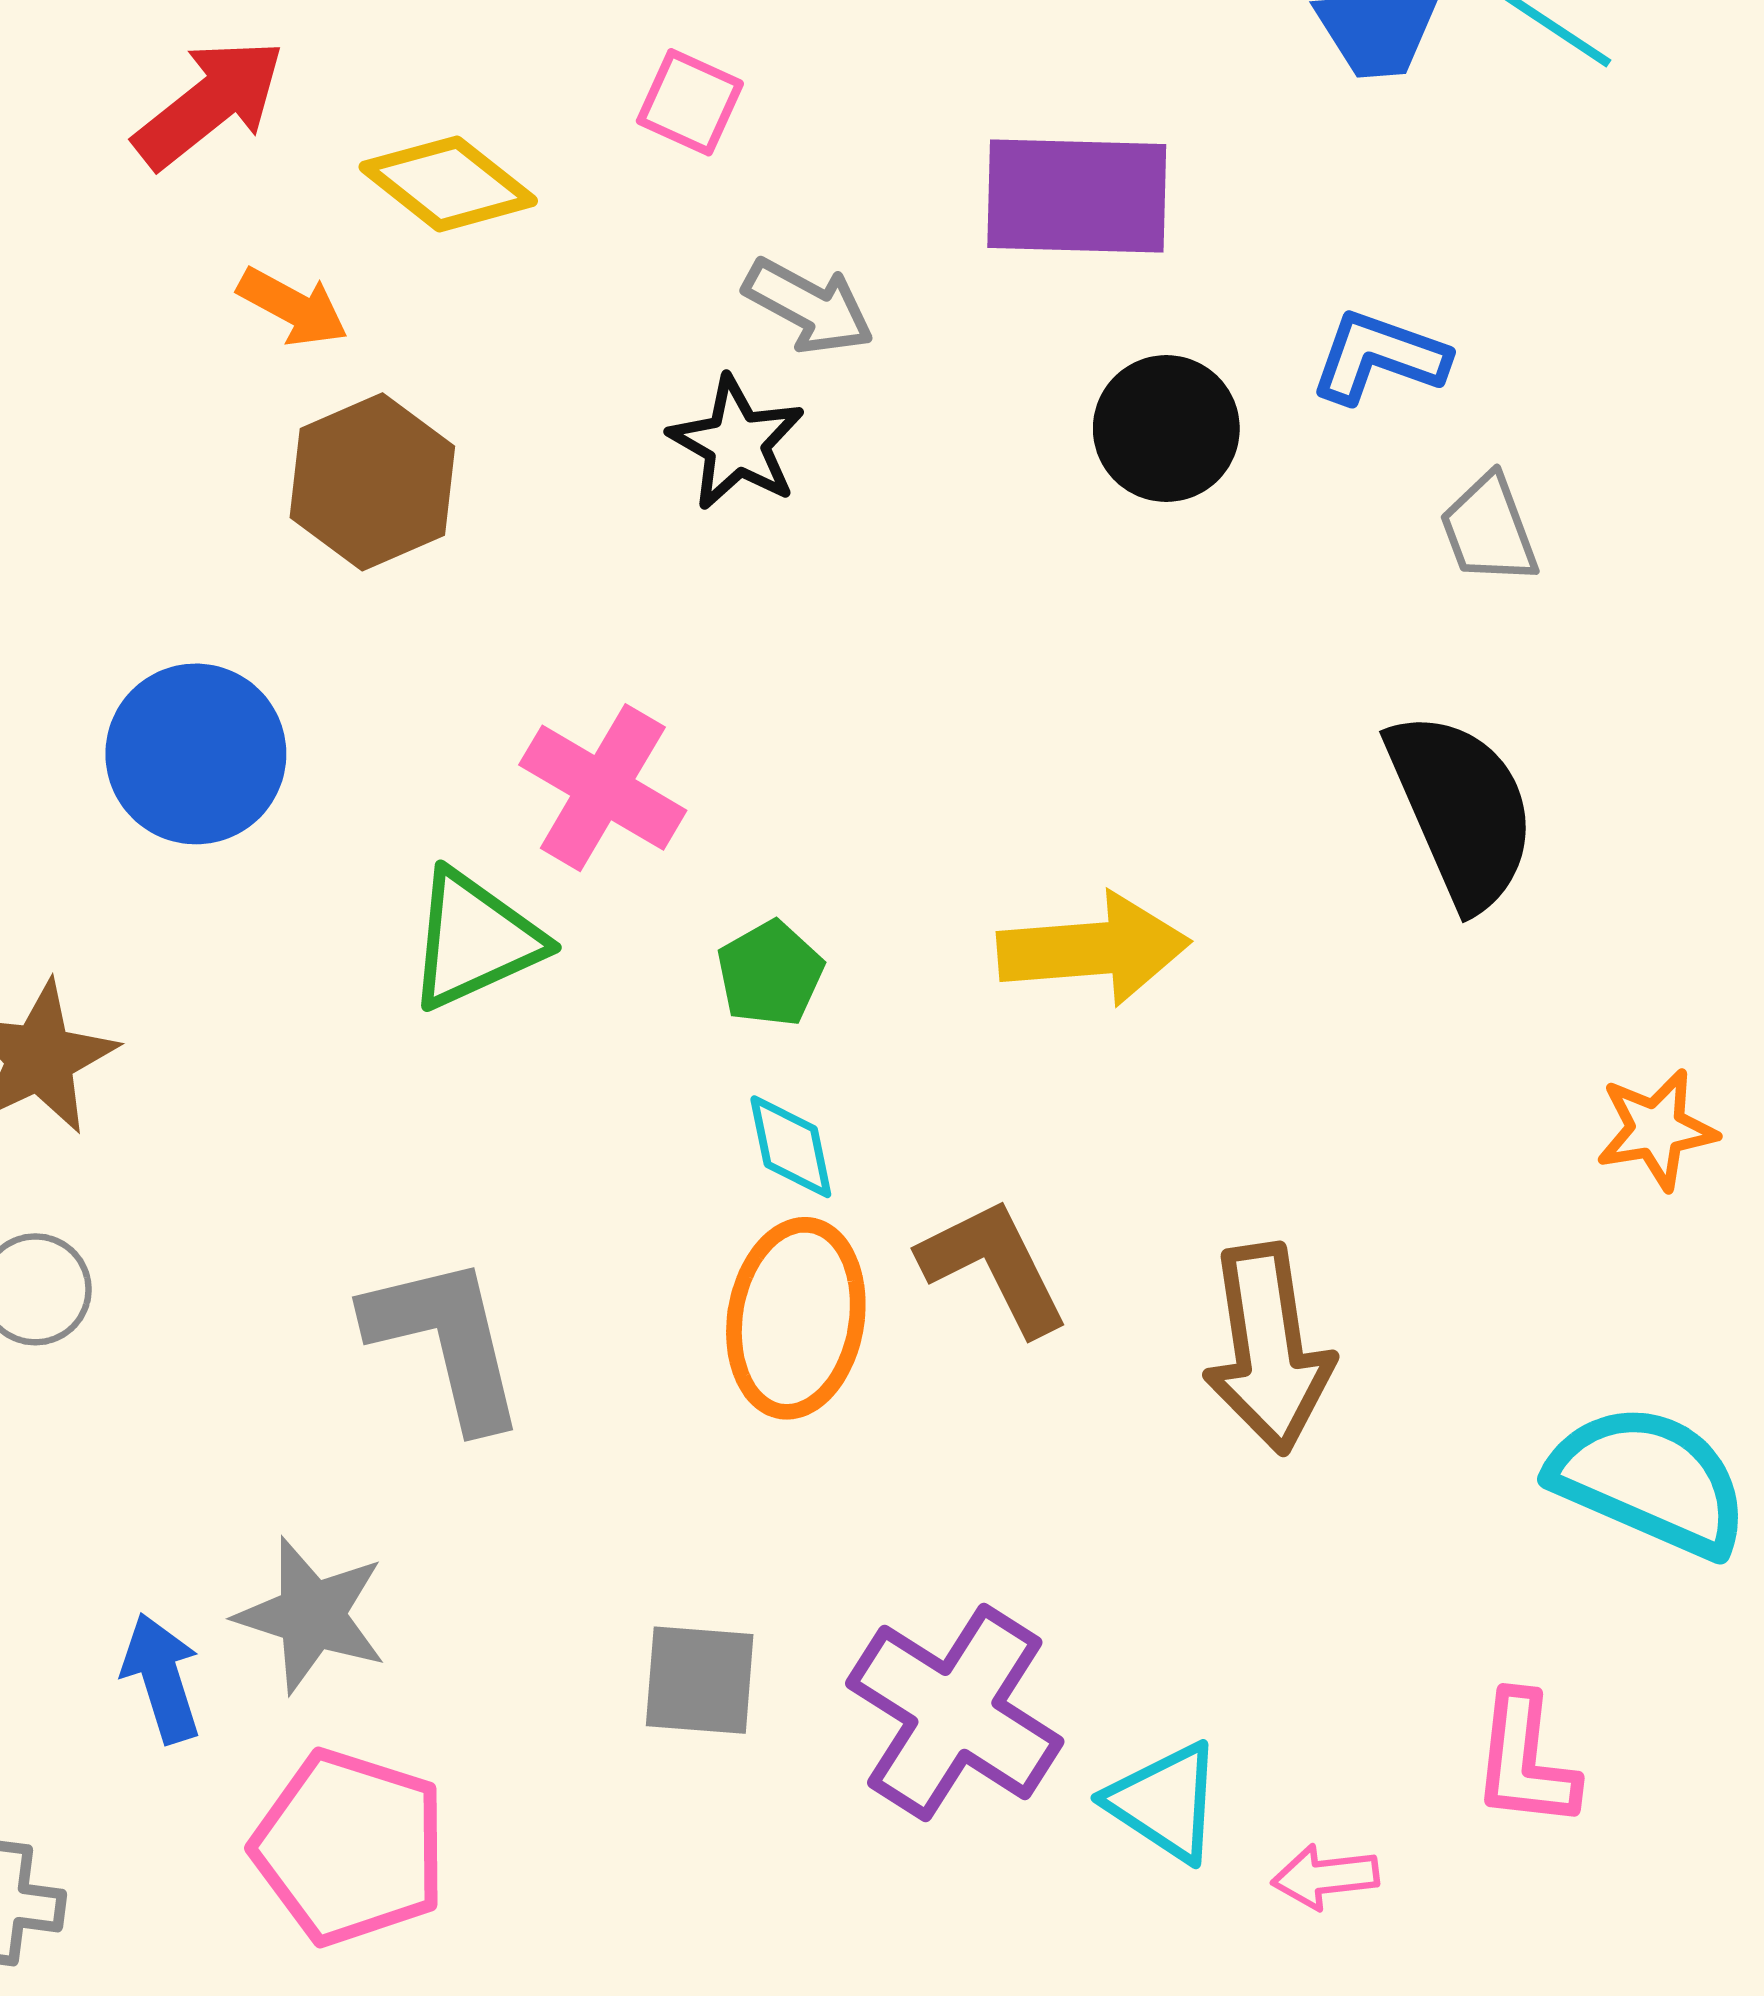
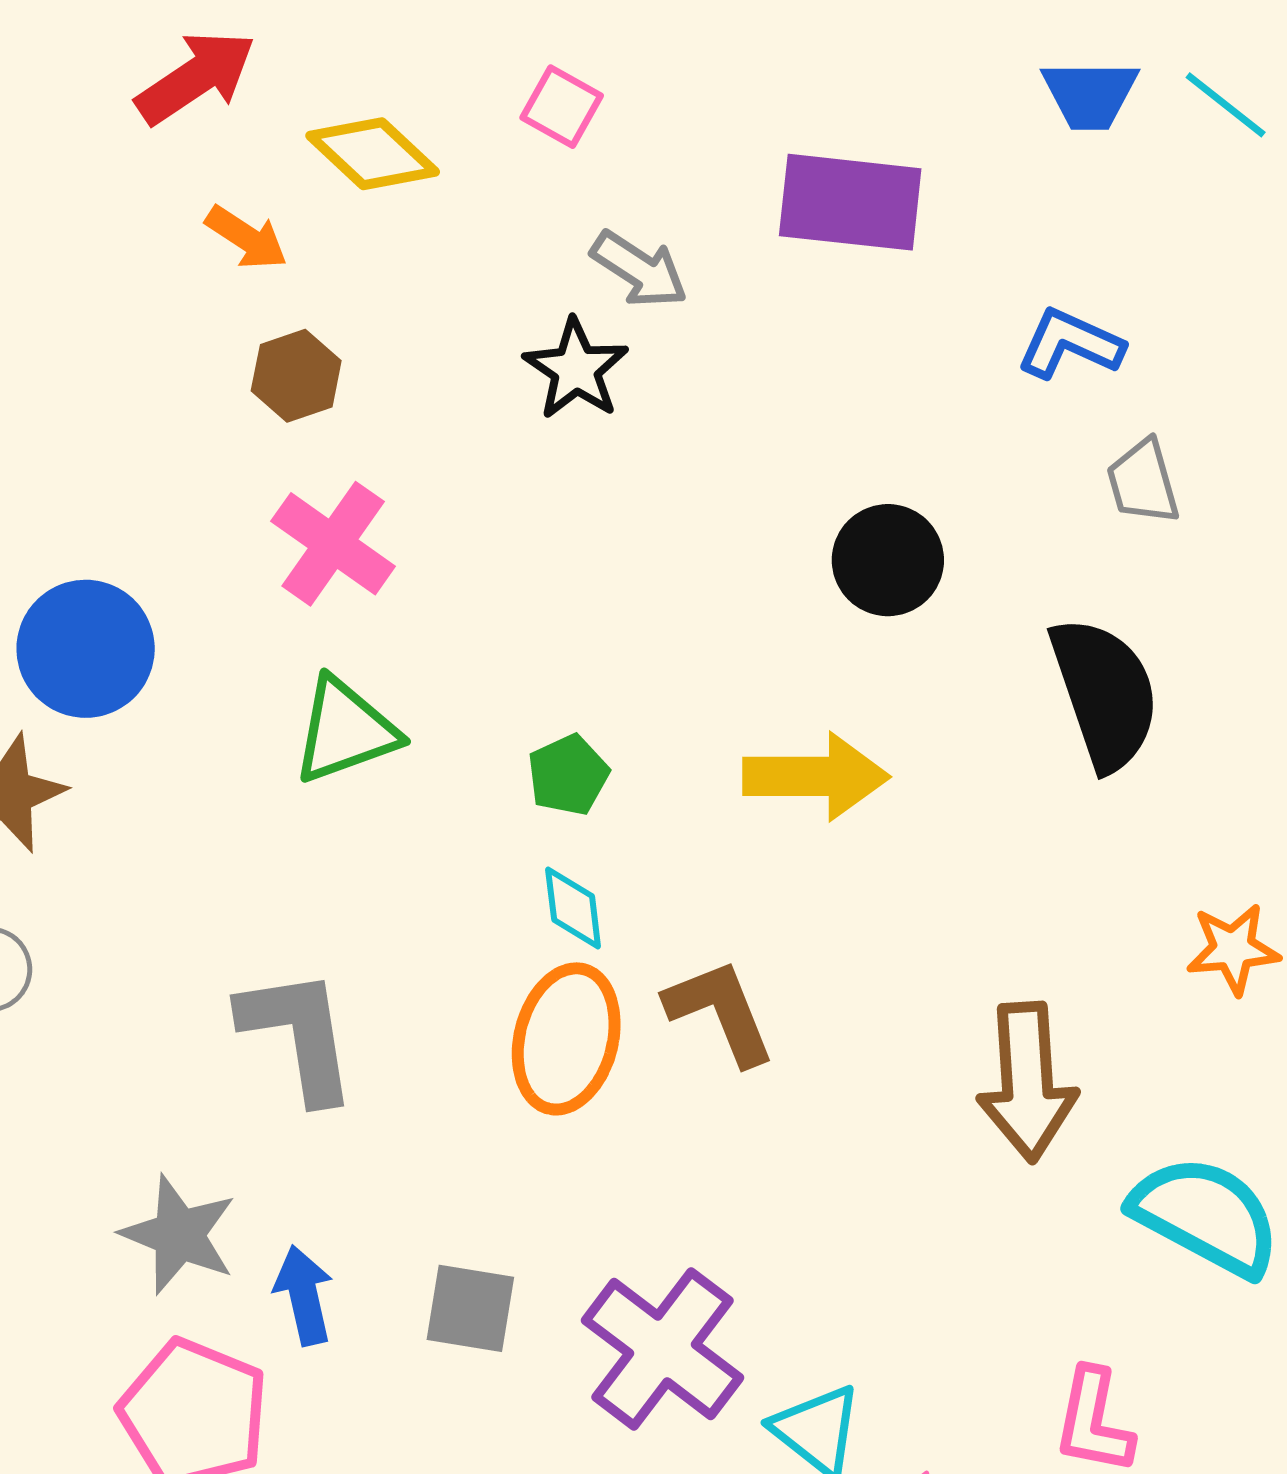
black circle: (1166, 429) -> (888, 560), moved
brown hexagon: (372, 482) -> (296, 376), size x0.7
blue circle: (196, 754) -> (86, 649), moved
pink cross: (603, 788) -> (333, 544), moved
brown arrow: (1268, 1349) -> (1027, 1082), moved
blue arrow: (162, 1678) -> (304, 1295), moved

